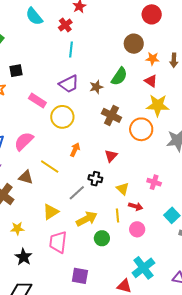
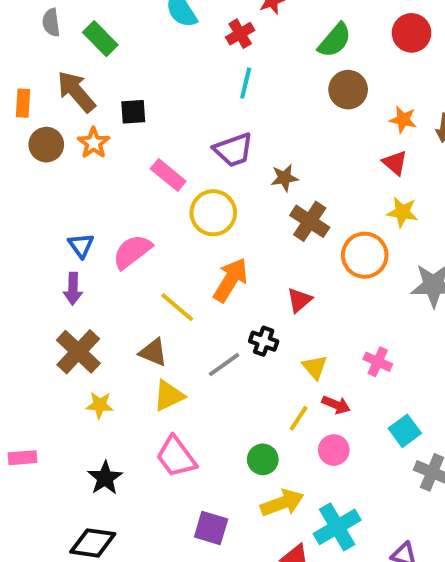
brown circle: (134, 44) -> (348, 90), moved
green semicircle: (119, 76) -> (335, 40), moved
brown star: (96, 87) -> (284, 178), moved
yellow star: (158, 105) -> (402, 212), size x0.7
orange arrow: (75, 150) -> (231, 280), size x1.6
brown triangle: (26, 177) -> (153, 352), moved
yellow line: (118, 215) -> (299, 418), turned 32
yellow arrow: (87, 219) -> (282, 503), moved
yellow star: (17, 228) -> (100, 405), moved
pink trapezoid: (58, 242) -> (176, 457), turned -50

